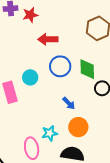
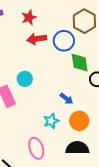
red star: (30, 15) -> (29, 17), moved
blue circle: (60, 66) -> (64, 41), moved
cyan star: (50, 133) -> (51, 121), moved

